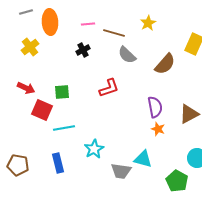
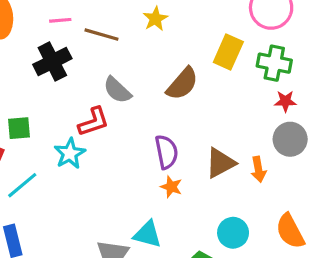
black cross: (83, 50) -> (52, 62), size x1.6
gray semicircle: (127, 55) -> (117, 90), moved
cyan line: (64, 128) -> (22, 185), turned -30
cyan star: (94, 149) -> (70, 153), moved

